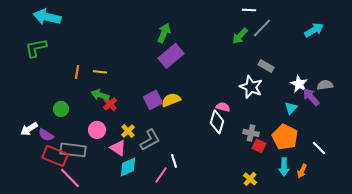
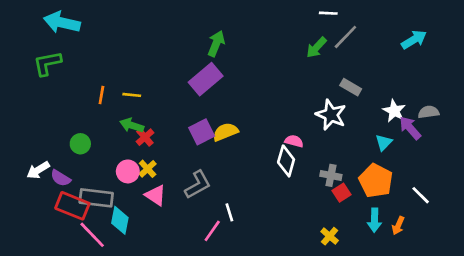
purple rectangle: (171, 56) -> (206, 79), moved
yellow cross: (128, 131) -> (148, 169), moved
red square: (259, 146) -> (341, 193), turned 32
cyan diamond: (128, 167) -> (120, 220), moved, turned -55

